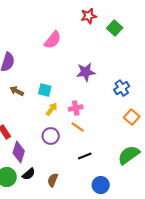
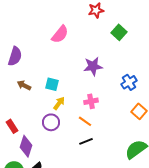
green square: (115, 28) -> (119, 32), moved
pink cross: (76, 108) -> (91, 101), moved
purple circle: (51, 136) -> (51, 122), moved
black line: (85, 156) -> (86, 141), moved

